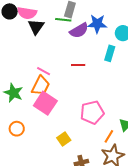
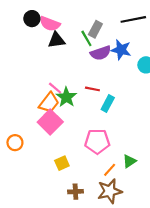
green line: (63, 20) -> (86, 38), turned 42
black triangle: (36, 27) -> (56, 40), turned 36
cyan rectangle: (110, 53) -> (108, 104), moved
green star: (13, 93) -> (66, 97), moved

